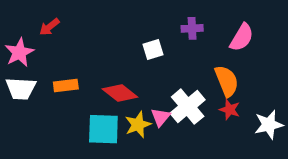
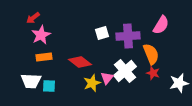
purple cross: (192, 28) -> (128, 36), moved, size x1.6
pink star: (19, 52) -> (41, 35), moved
white trapezoid: (21, 89) -> (31, 81), moved
cyan square: (103, 129) -> (49, 86), moved, size x0.6

